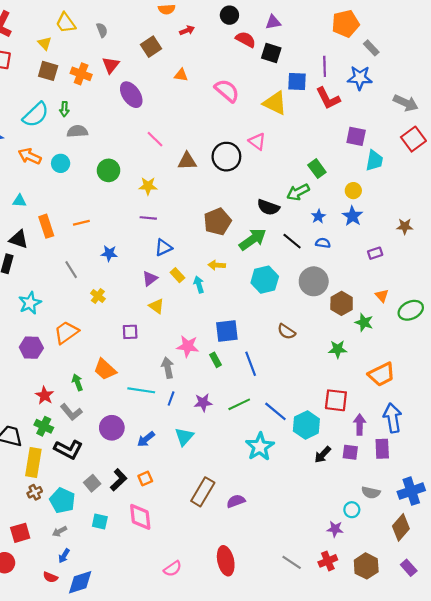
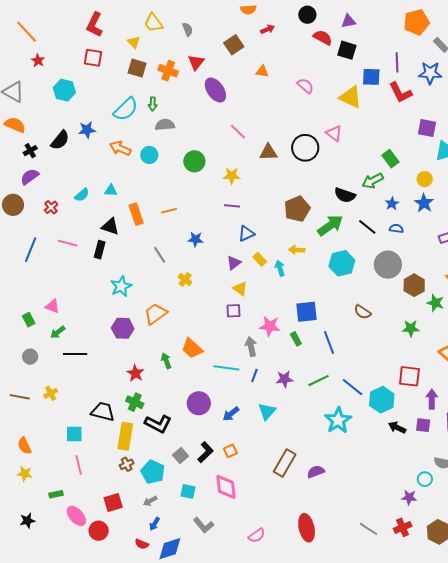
pink semicircle: (227, 91) -> (305, 86), size x0.7
purple square: (130, 332) -> (233, 311), moved
gray L-shape: (71, 412) -> (203, 525), moved
black arrow: (323, 455) -> (397, 427), turned 72

